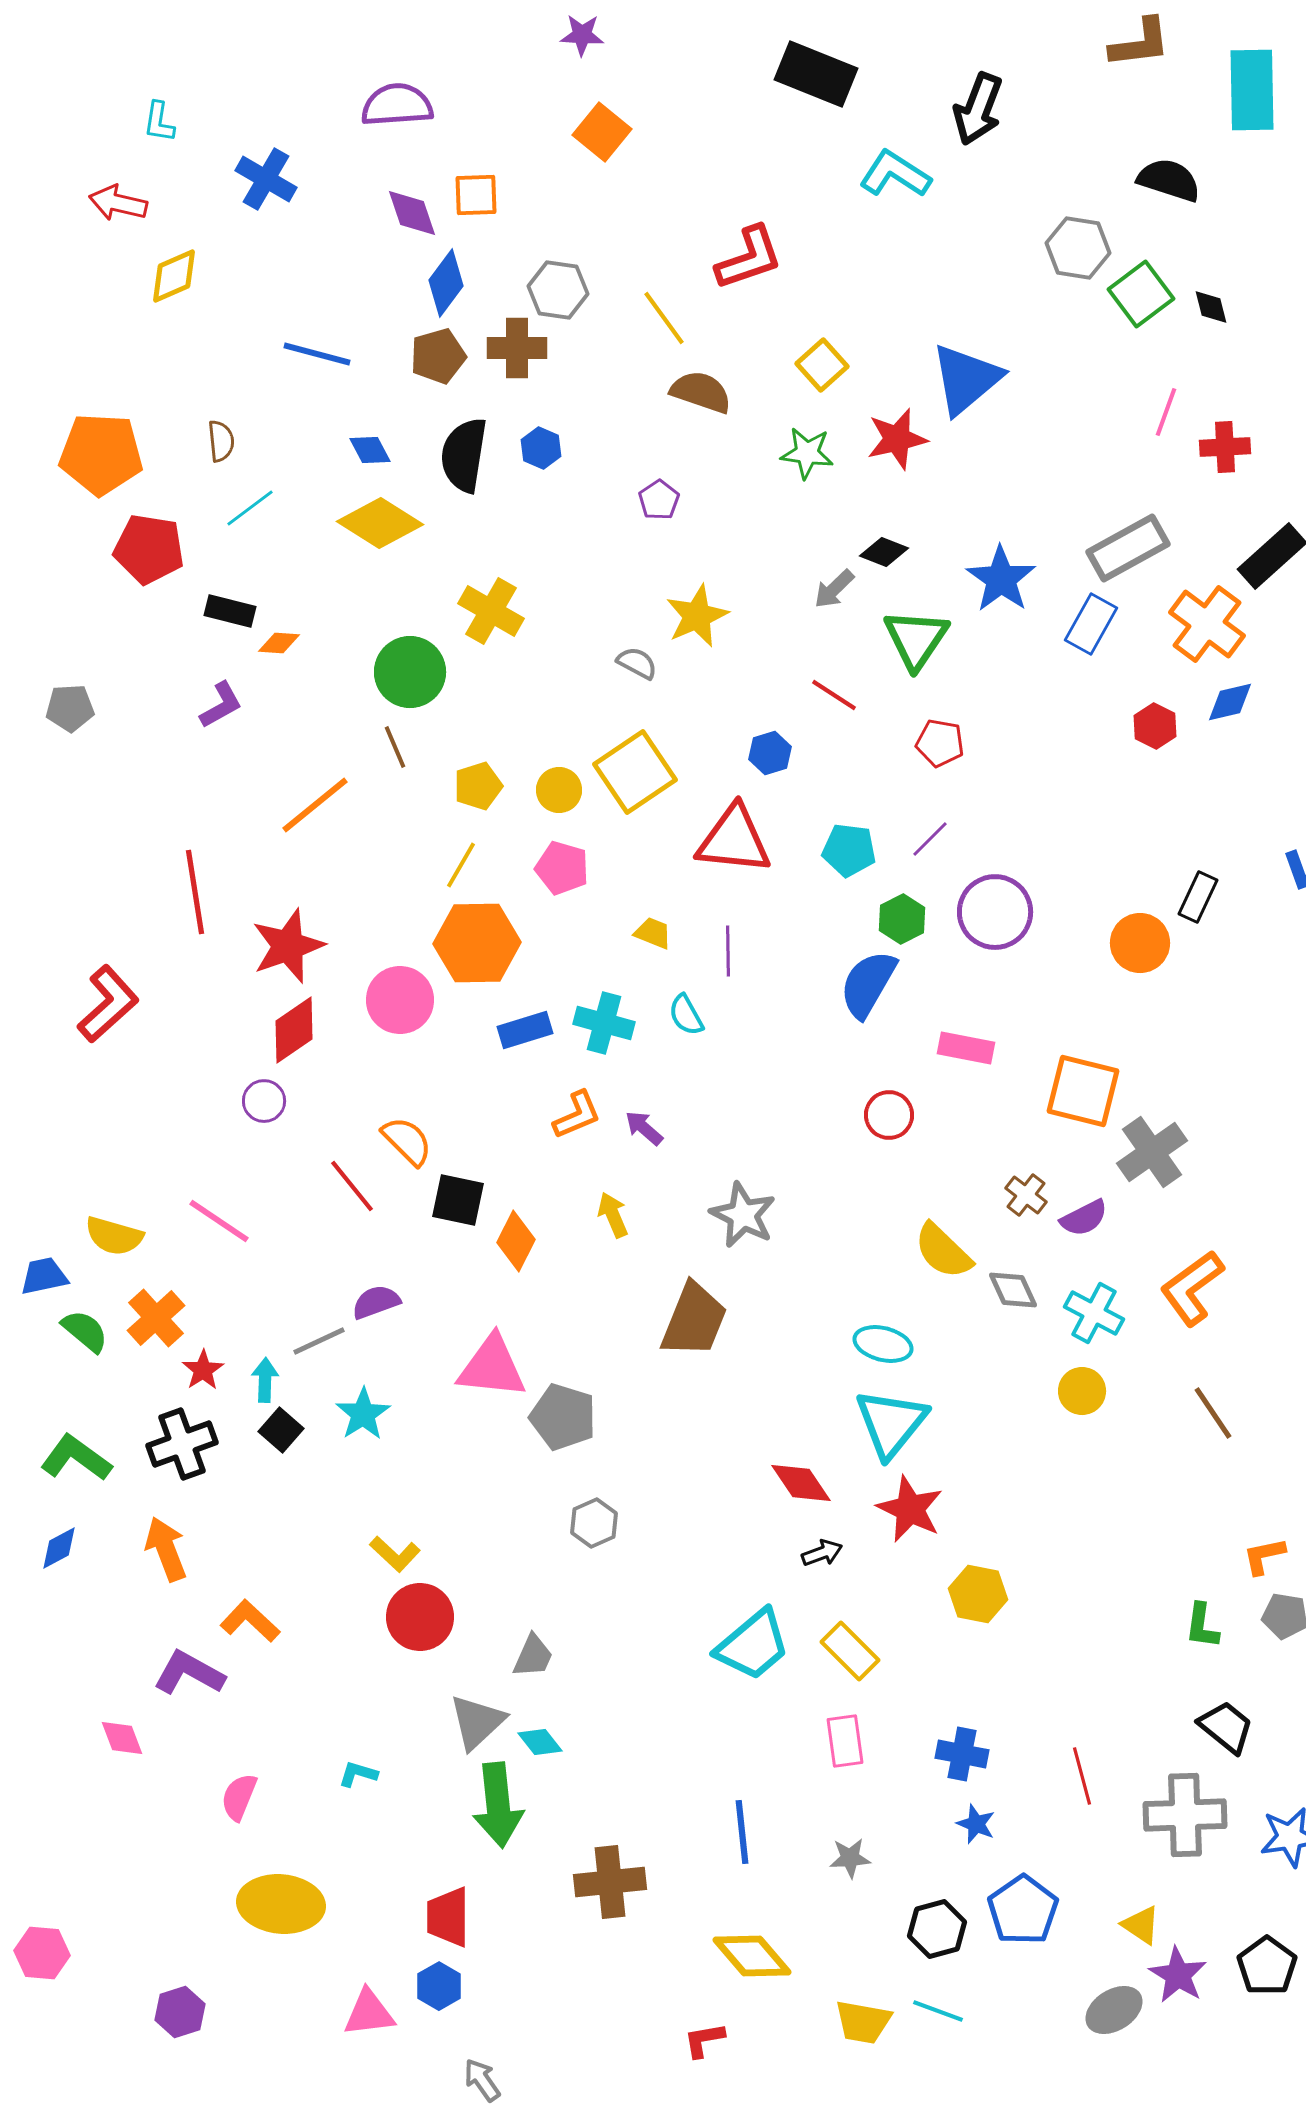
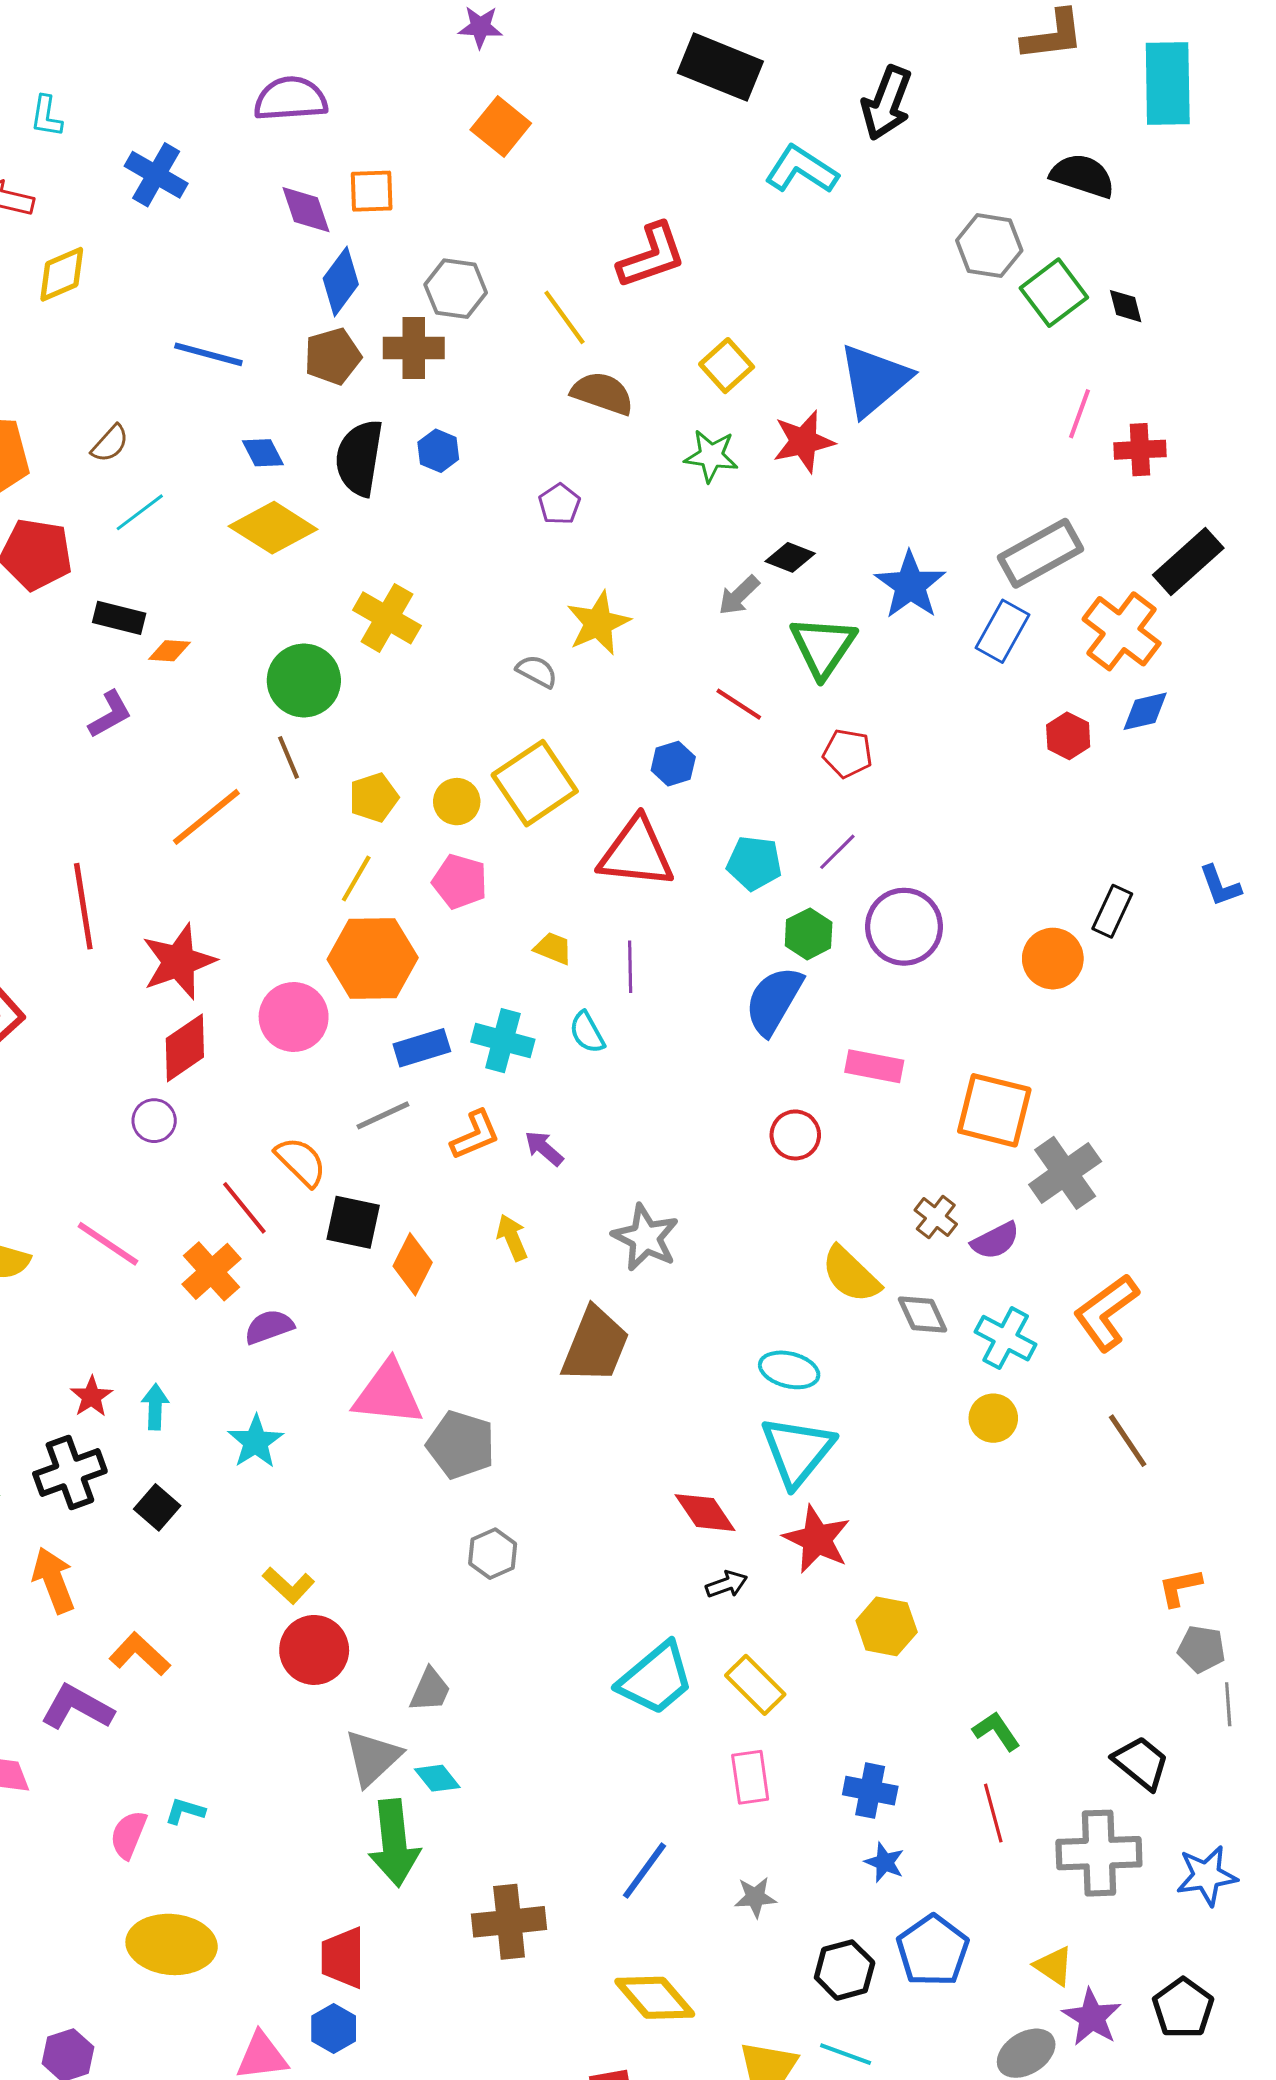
brown semicircle: (221, 441) -> (110, 444), turned 48
orange cross: (156, 1318) -> (212, 1271), moved
gray line: (319, 1341) -> (383, 1115), moved
black square: (281, 1430) -> (157, 1507), moved
green L-shape: (1202, 1626) -> (996, 1731), moved, turned 138
cyan L-shape: (358, 1774) -> (185, 1811), moved
blue line: (742, 1832) -> (644, 1871), turned 42

